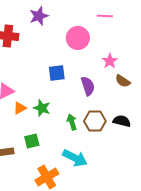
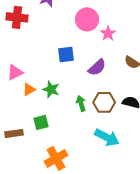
pink star: (110, 61) -> (108, 33), moved
purple semicircle: (88, 86) -> (97, 67), turned 66
cyan arrow: (75, 158) -> (107, 137), moved

